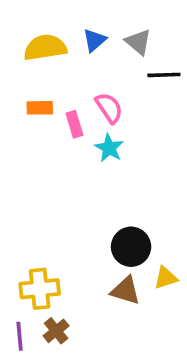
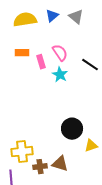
black line: (164, 75) -> (90, 65), moved, turned 36
brown triangle: (126, 291) -> (60, 164), moved
brown cross: (56, 331) -> (40, 167), moved, turned 32

